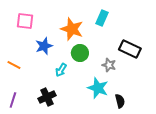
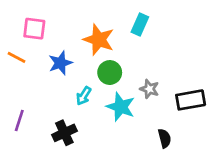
black rectangle: (130, 49) -> (191, 100), moved, turned -35
orange line: (14, 65) -> (16, 57), moved
cyan star: (98, 88) -> (121, 107), moved
purple line: (13, 100) -> (19, 121), moved

